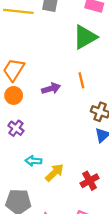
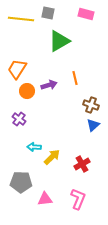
green triangle: (85, 37) -> (59, 41), moved
orange circle: (14, 95) -> (27, 91), moved

